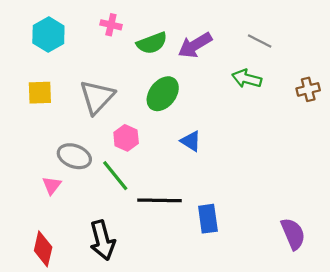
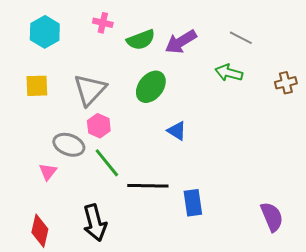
pink hexagon: (126, 138) -> (99, 126), moved

